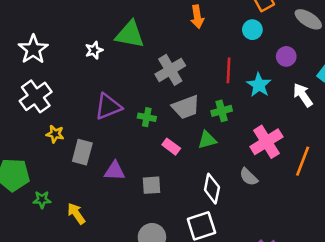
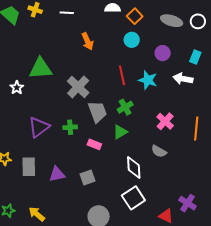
white arrow: (303, 95) -> (183, 79), turned -30
gray trapezoid: (186, 107) -> (97, 112), turned -75
pink cross: (266, 142) -> (165, 121), size x0.7

